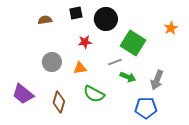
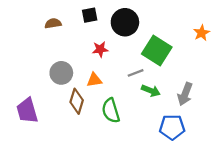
purple trapezoid: (23, 94) -> (27, 111), turned 35
green semicircle: (94, 94) -> (111, 111), turned 45
brown diamond: (59, 102) -> (77, 101), moved

